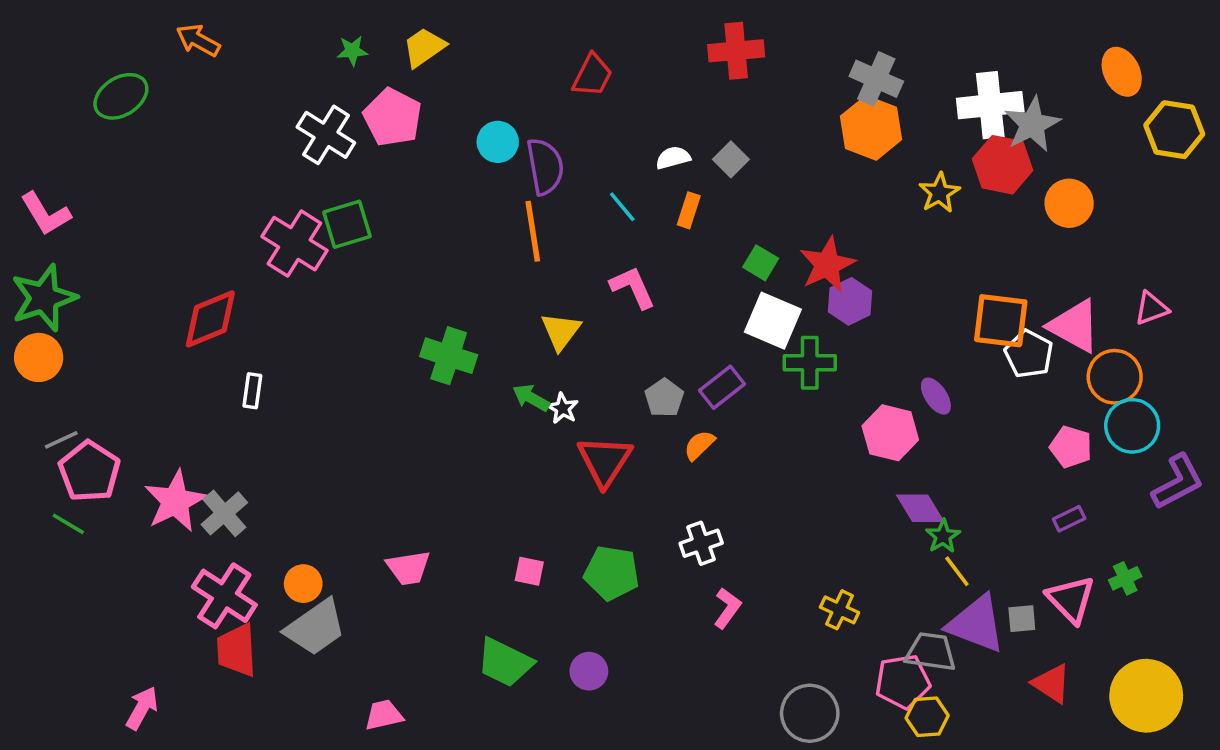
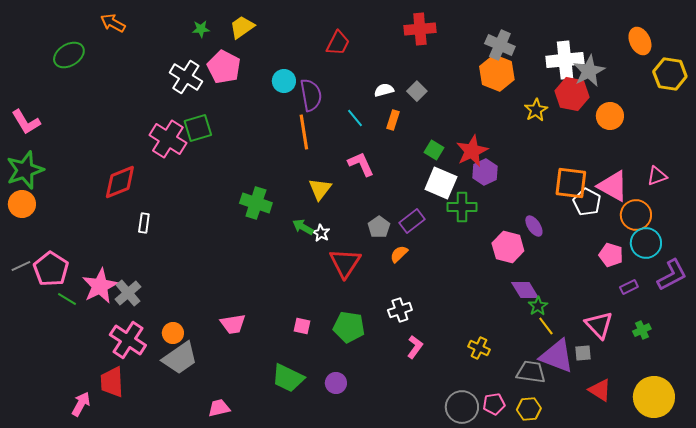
gray line: (61, 440) -> (21, 266), moved
purple rectangle: (1069, 519) -> (629, 287), moved
green line: (68, 524) -> (67, 299), moved
pink triangle: (1071, 599) -> (599, 325), moved
red trapezoid: (237, 650) -> (112, 382), moved
pink pentagon: (903, 682) -> (494, 404), moved, size x0.7

